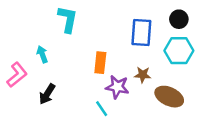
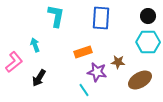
blue rectangle: (141, 32) -> (101, 18), moved
orange rectangle: (100, 63) -> (83, 52), turned 66
brown ellipse: (169, 97) -> (140, 80), turned -55

